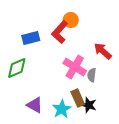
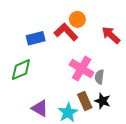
red L-shape: (60, 32) -> (66, 32), turned 95
red arrow: (103, 51) -> (111, 35), moved
black star: (89, 105) -> (103, 101), moved

